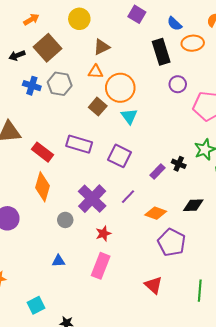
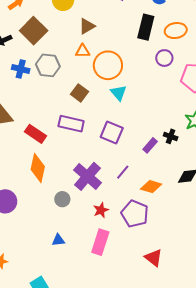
orange ellipse: (193, 43) -> (176, 31), moved
black rectangle: (161, 52) -> (146, 27), turned 35
brown square: (98, 107) -> (80, 93), moved
purple pentagon: (172, 242) -> (135, 214), moved

